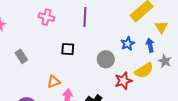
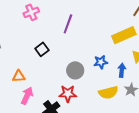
pink cross: (46, 17) -> (31, 12), turned 35
black square: (68, 49) -> (42, 49), turned 32
red star: (123, 81) -> (68, 94), moved

